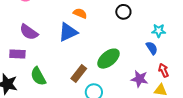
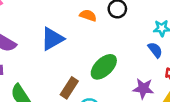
orange semicircle: (80, 13) -> (88, 15), moved

